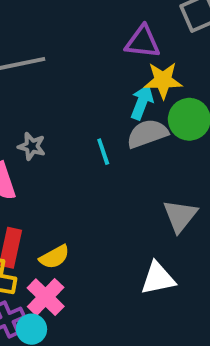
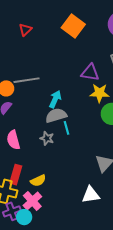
cyan arrow: (142, 102) -> (55, 99), moved
gray semicircle: (147, 134) -> (56, 115), moved
gray star: (32, 146) -> (47, 138), moved

